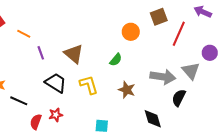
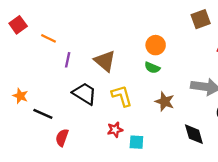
orange circle: (131, 32) -> (156, 45), moved
purple line: (41, 53) -> (68, 60), turned 32
green semicircle: (116, 60) -> (152, 68), turned 72
red star: (56, 115) -> (115, 130), moved

